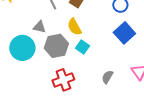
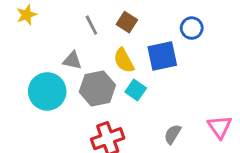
blue square: (124, 33) -> (162, 56), moved, turned 30

